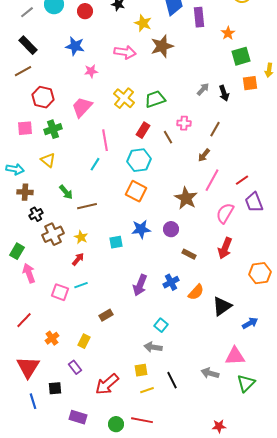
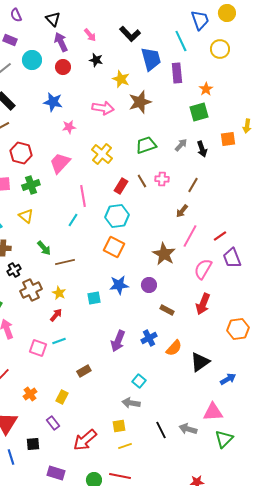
green square: (241, 56) -> (199, 112), moved
green trapezoid: (155, 99) -> (146, 145), moved
brown line: (168, 137) -> (142, 181), moved
black line: (172, 380) -> (161, 430), moved

